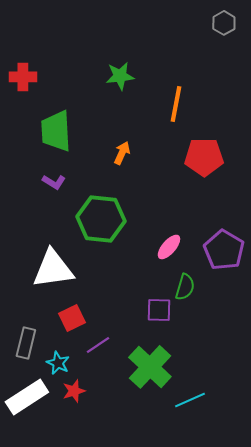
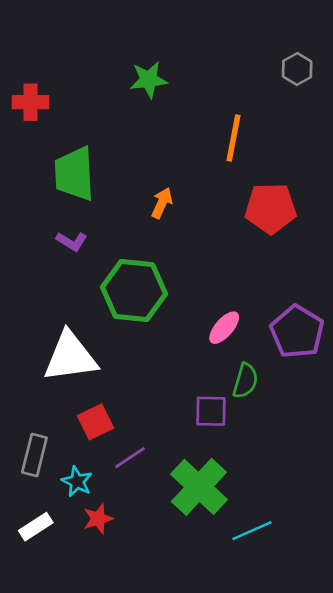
gray hexagon: (224, 23) -> (297, 69), moved
green star: (120, 76) -> (149, 80), moved
white rectangle: (27, 397) -> (36, 527), size x0.6

